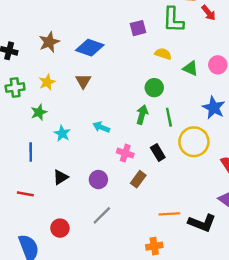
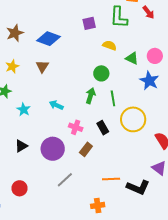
blue star: (214, 108) -> (149, 81), moved
purple circle: (98, 180) -> (53, 149), size x1.5
gray line: (102, 215) -> (65, 180), moved

